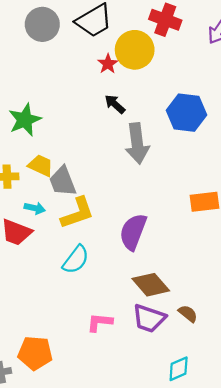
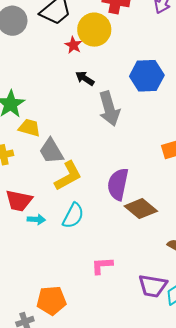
yellow trapezoid: (41, 165) -> (29, 128), moved
cyan arrow: (35, 208) -> (36, 219), moved
brown diamond: (151, 285) -> (141, 209), moved
purple trapezoid: (149, 318) -> (153, 286), moved

